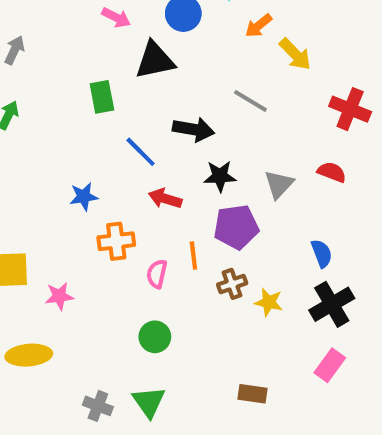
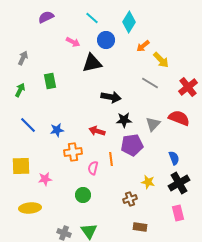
green rectangle: (102, 97) -> (50, 81), moved
gray line: (250, 101) -> (150, 83), moved
red cross: (350, 109) -> (188, 87), turned 30
blue line: (141, 152) -> (28, 125), moved
red semicircle: (332, 172) -> (179, 118), size x1.5
brown cross: (232, 284) -> (130, 199), moved
green circle: (155, 337) -> (83, 195), moved
pink rectangle: (330, 365) -> (178, 213), turned -49

